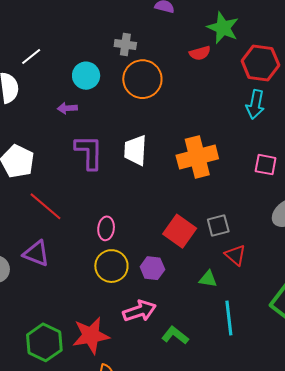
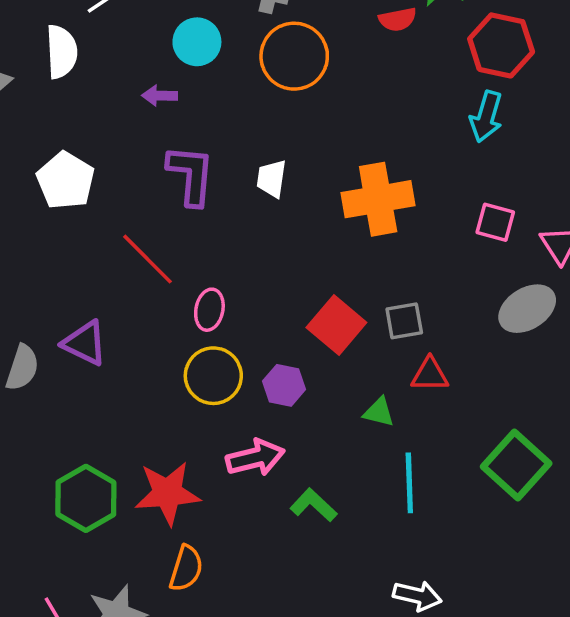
white trapezoid: (135, 150) -> (272, 179), size x0.7
red line: (45, 206) -> (147, 259), moved
red triangle: (235, 255) -> (430, 375), turned -45

